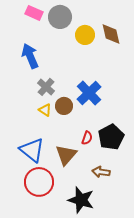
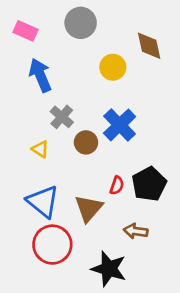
pink rectangle: (34, 13) -> (26, 31), moved
yellow circle: (85, 35) -> (113, 67), moved
yellow triangle: (45, 110) -> (40, 149), moved

